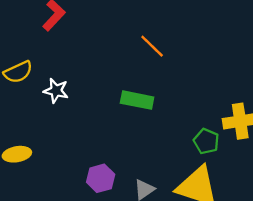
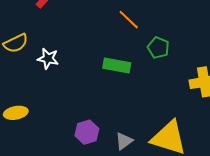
green pentagon: (206, 141) -> (158, 48), moved

